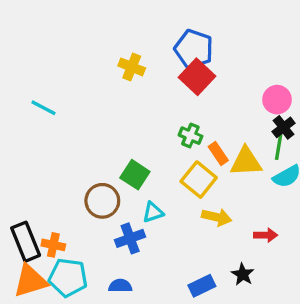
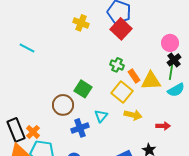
cyan triangle: (153, 212) -> (101, 116), moved, turned -32
orange cross: (53, 245) -> (33, 132), turned 32

